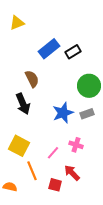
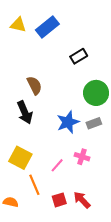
yellow triangle: (17, 23) -> (18, 25), turned 35
blue rectangle: (49, 49) -> (47, 27), moved
red arrow: (72, 173) -> (82, 200), moved
red square: (55, 185) -> (59, 200), turned -32

